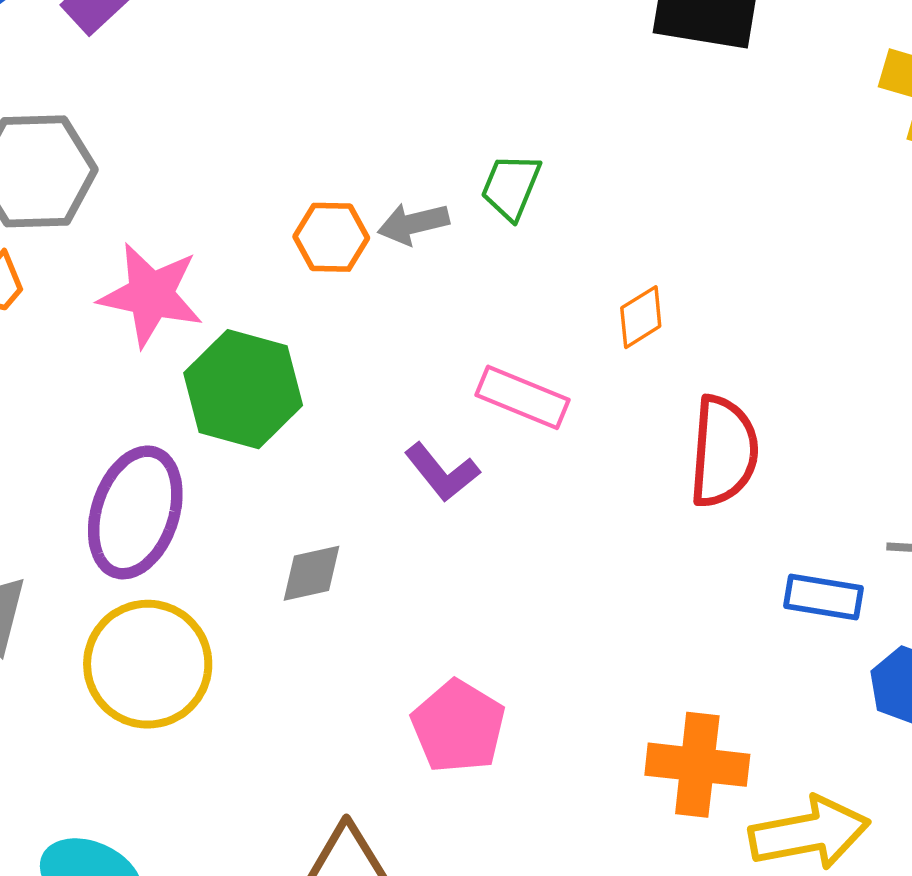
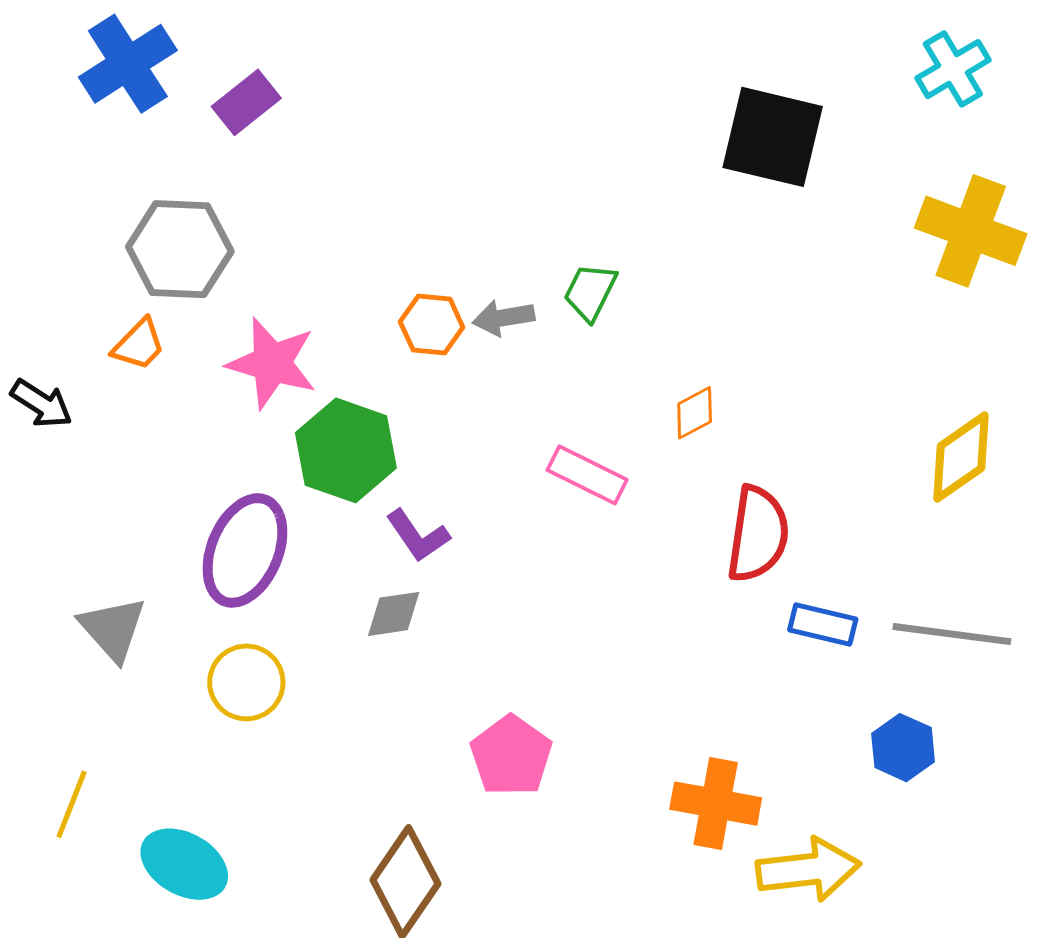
purple L-shape: (442, 472) -> (418, 536), moved
blue rectangle: (823, 597) -> (823, 624), moved
yellow circle: (148, 664) -> (246, 682), size x0.7

